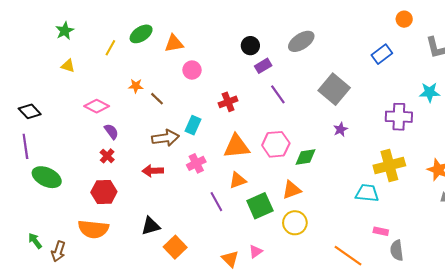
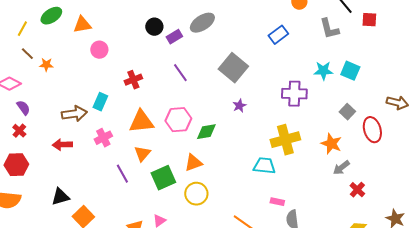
purple rectangle: (263, 66) -> (174, 37), moved
brown line: (157, 99) -> (27, 54), moved
orange triangle: (238, 180) -> (142, 154), turned -30

